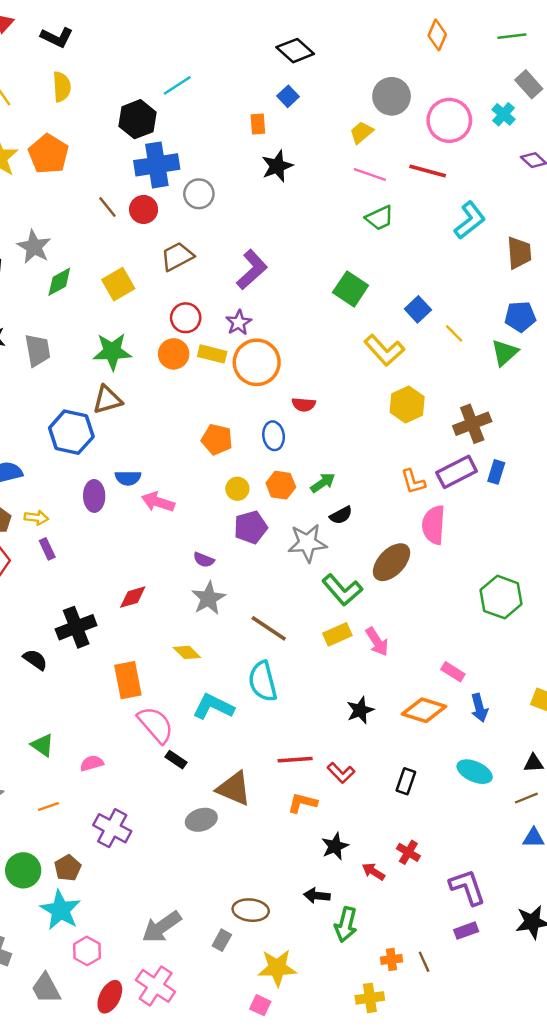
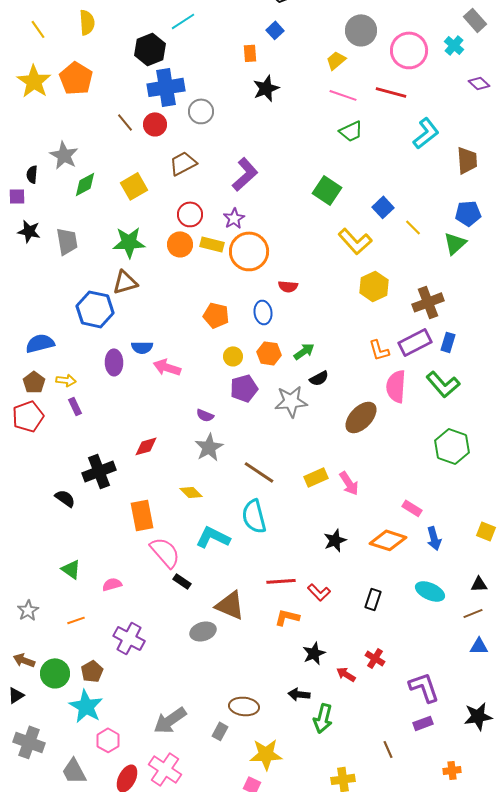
green L-shape: (342, 590) -> (443, 384), moved
orange cross: (392, 959) -> (452, 770), moved

